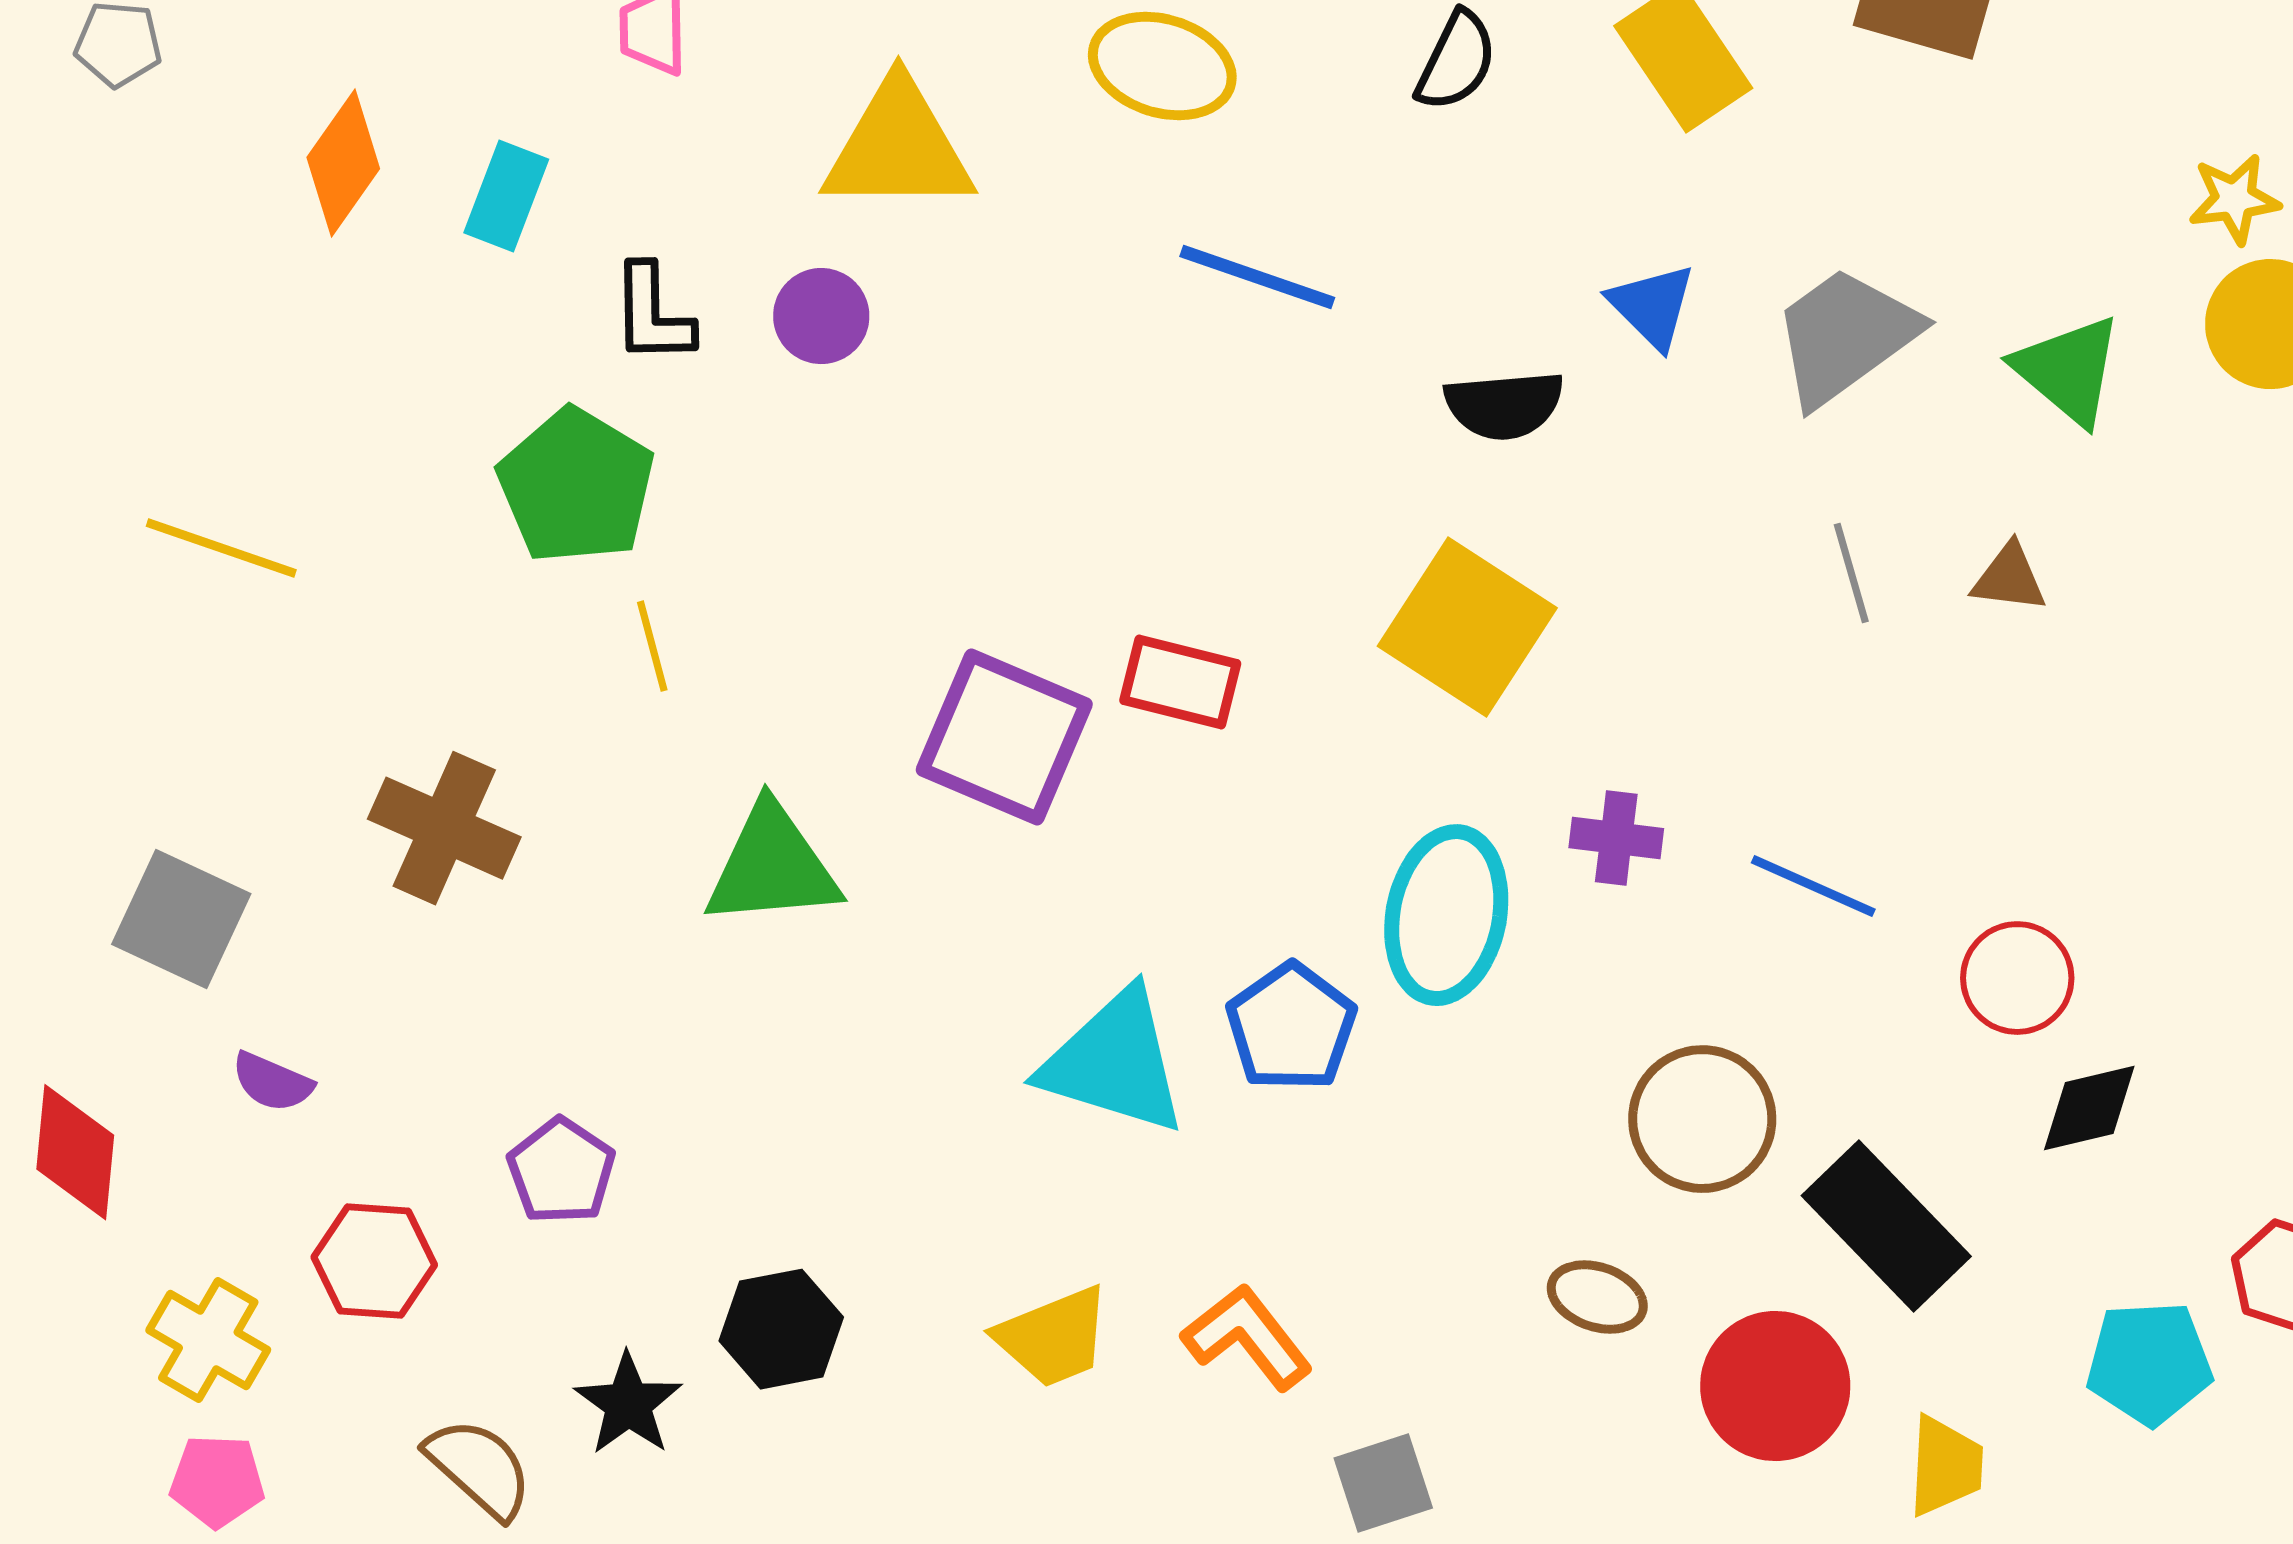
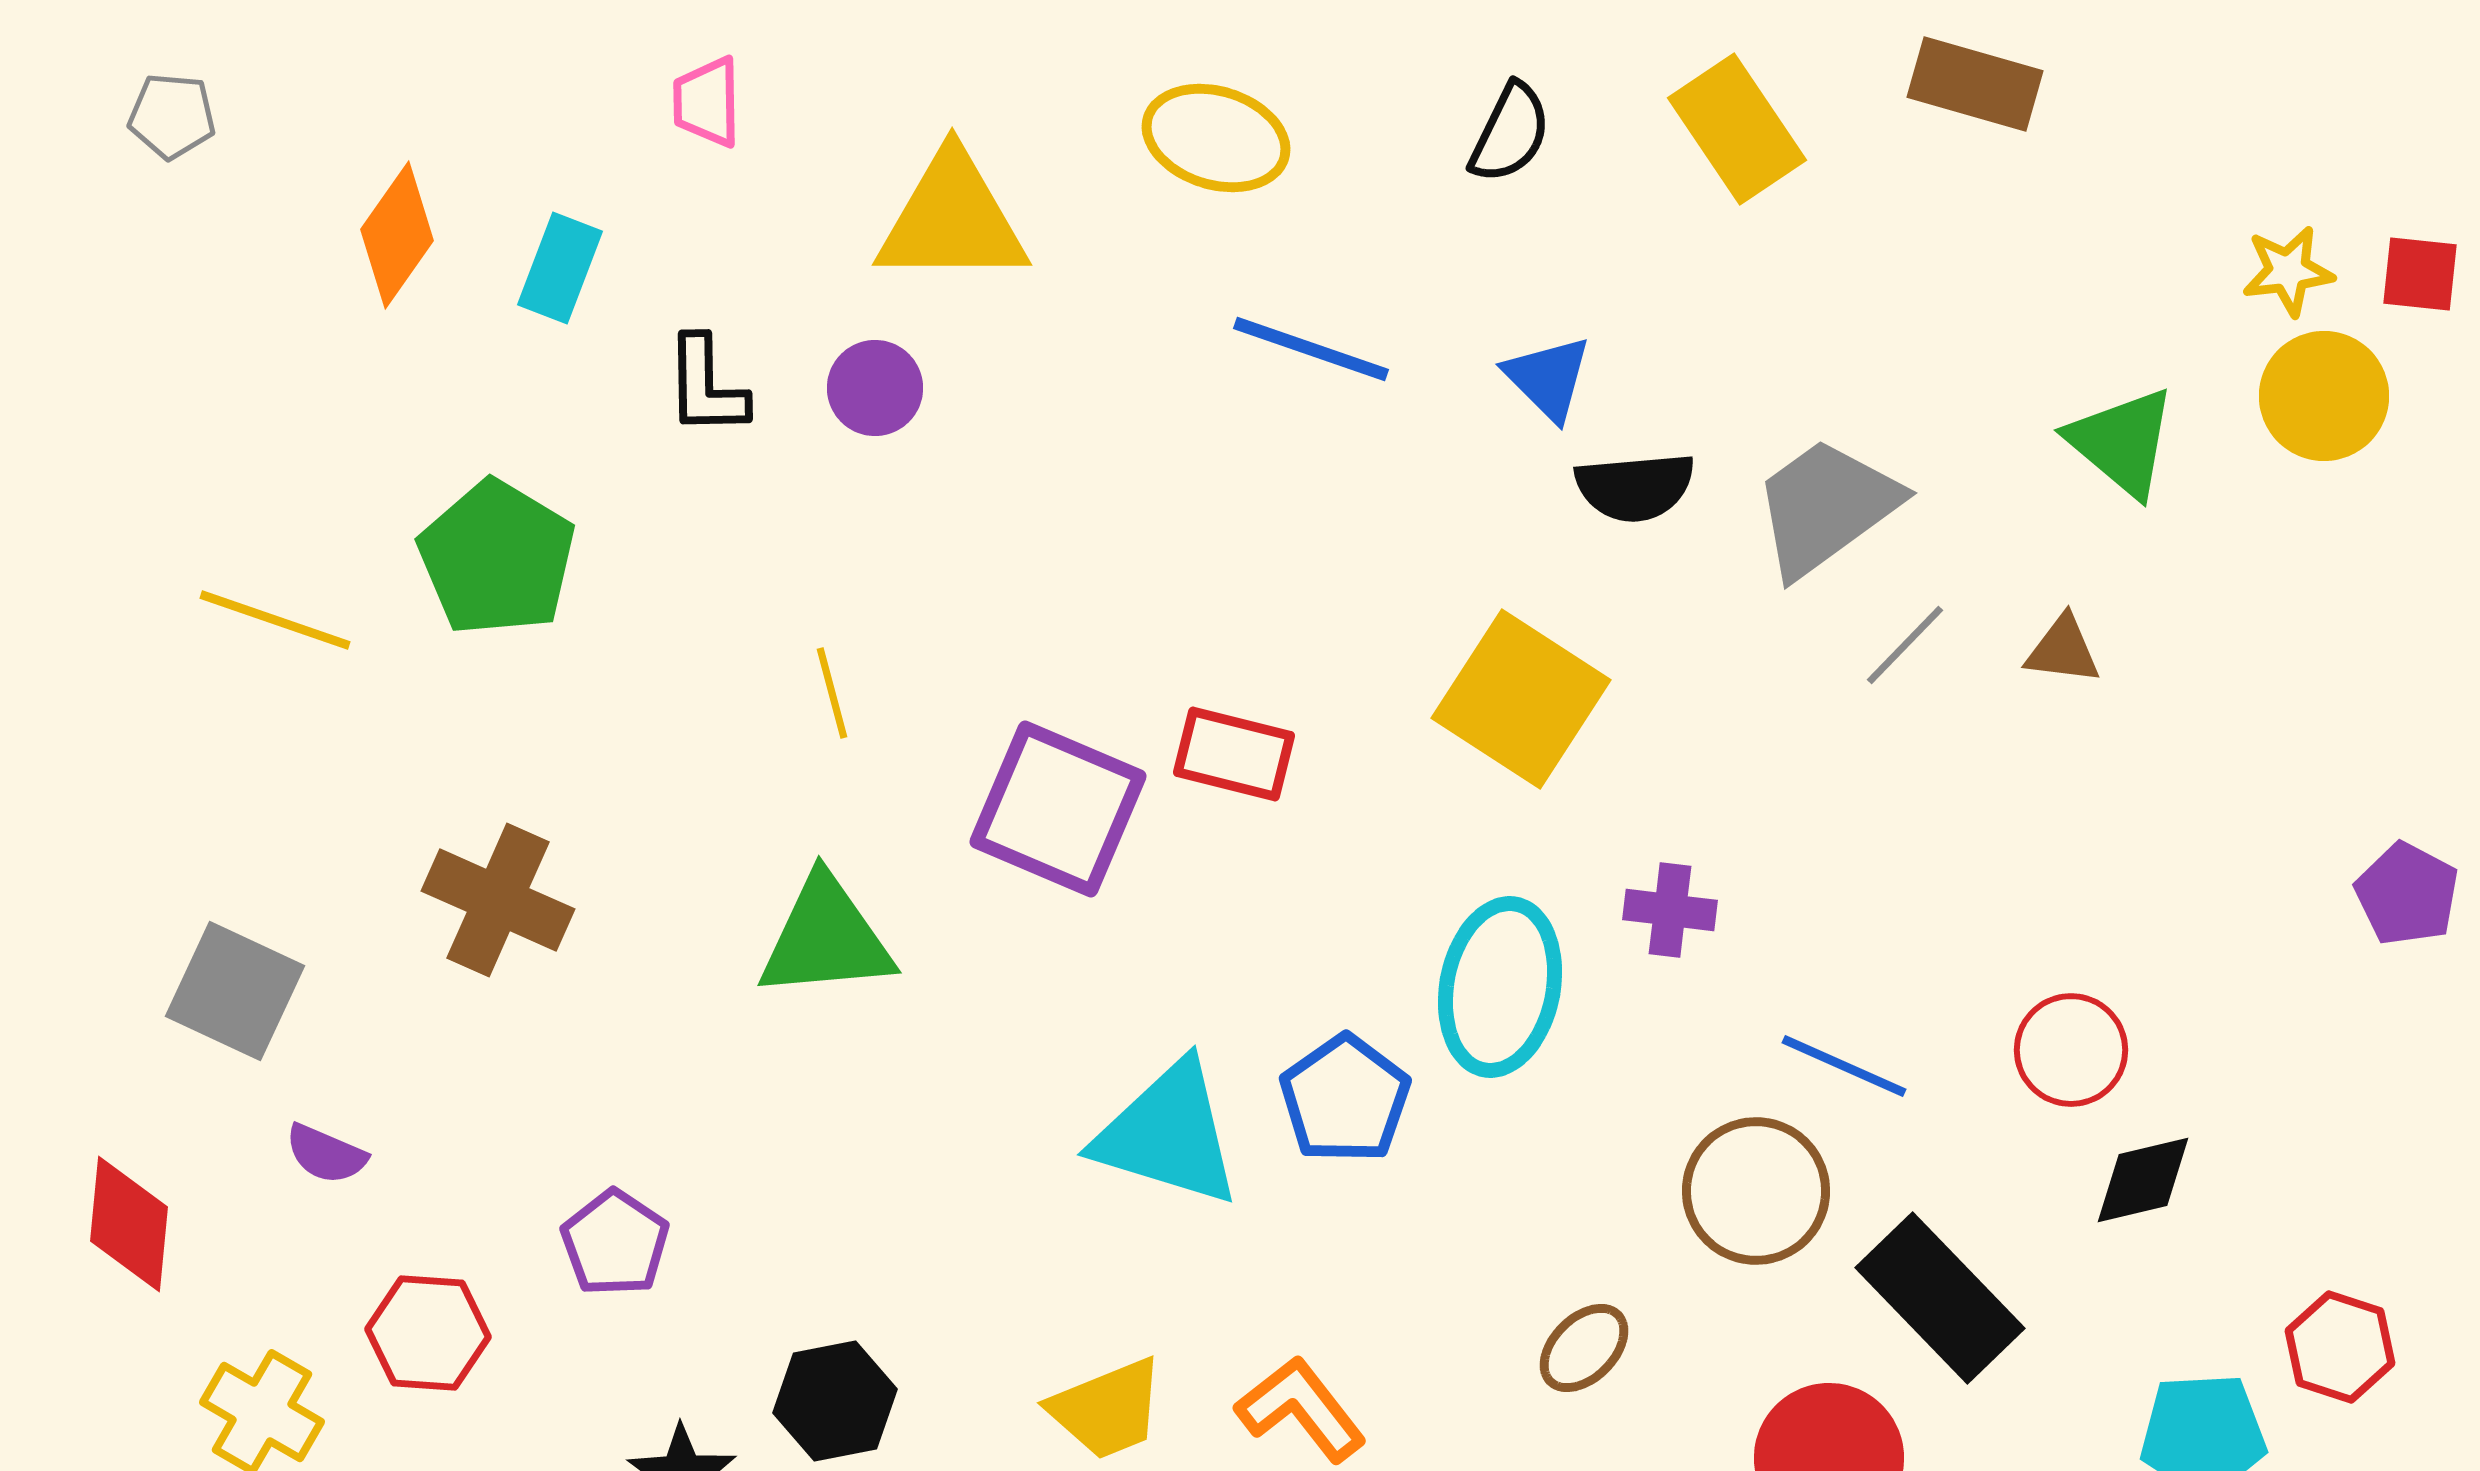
blue triangle: (1652, 306) -> (1548, 378), moved
gray trapezoid: (1845, 336) -> (1826, 507), moved
black semicircle: (1504, 405) -> (1635, 487), moved
green pentagon: (576, 486) -> (497, 558), moved
gray line: (1851, 573) -> (1905, 645), turned 60
yellow line: (652, 646) -> (832, 693), moved
blue line: (1813, 886) -> (1844, 1066), moved
brown ellipse: (1597, 1297) -> (1584, 1348), moved, turned -64

